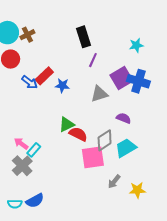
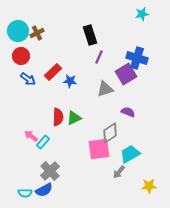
cyan star: (136, 45) -> (142, 14), moved
blue cross: (138, 81) -> (137, 58), moved
blue arrow: (30, 82) -> (28, 79), moved
red semicircle: (78, 134) -> (58, 117), moved, turned 66
cyan trapezoid: (126, 148) -> (130, 154), moved
gray cross: (22, 166) -> (50, 171), moved
yellow star: (137, 190) -> (149, 186), moved

